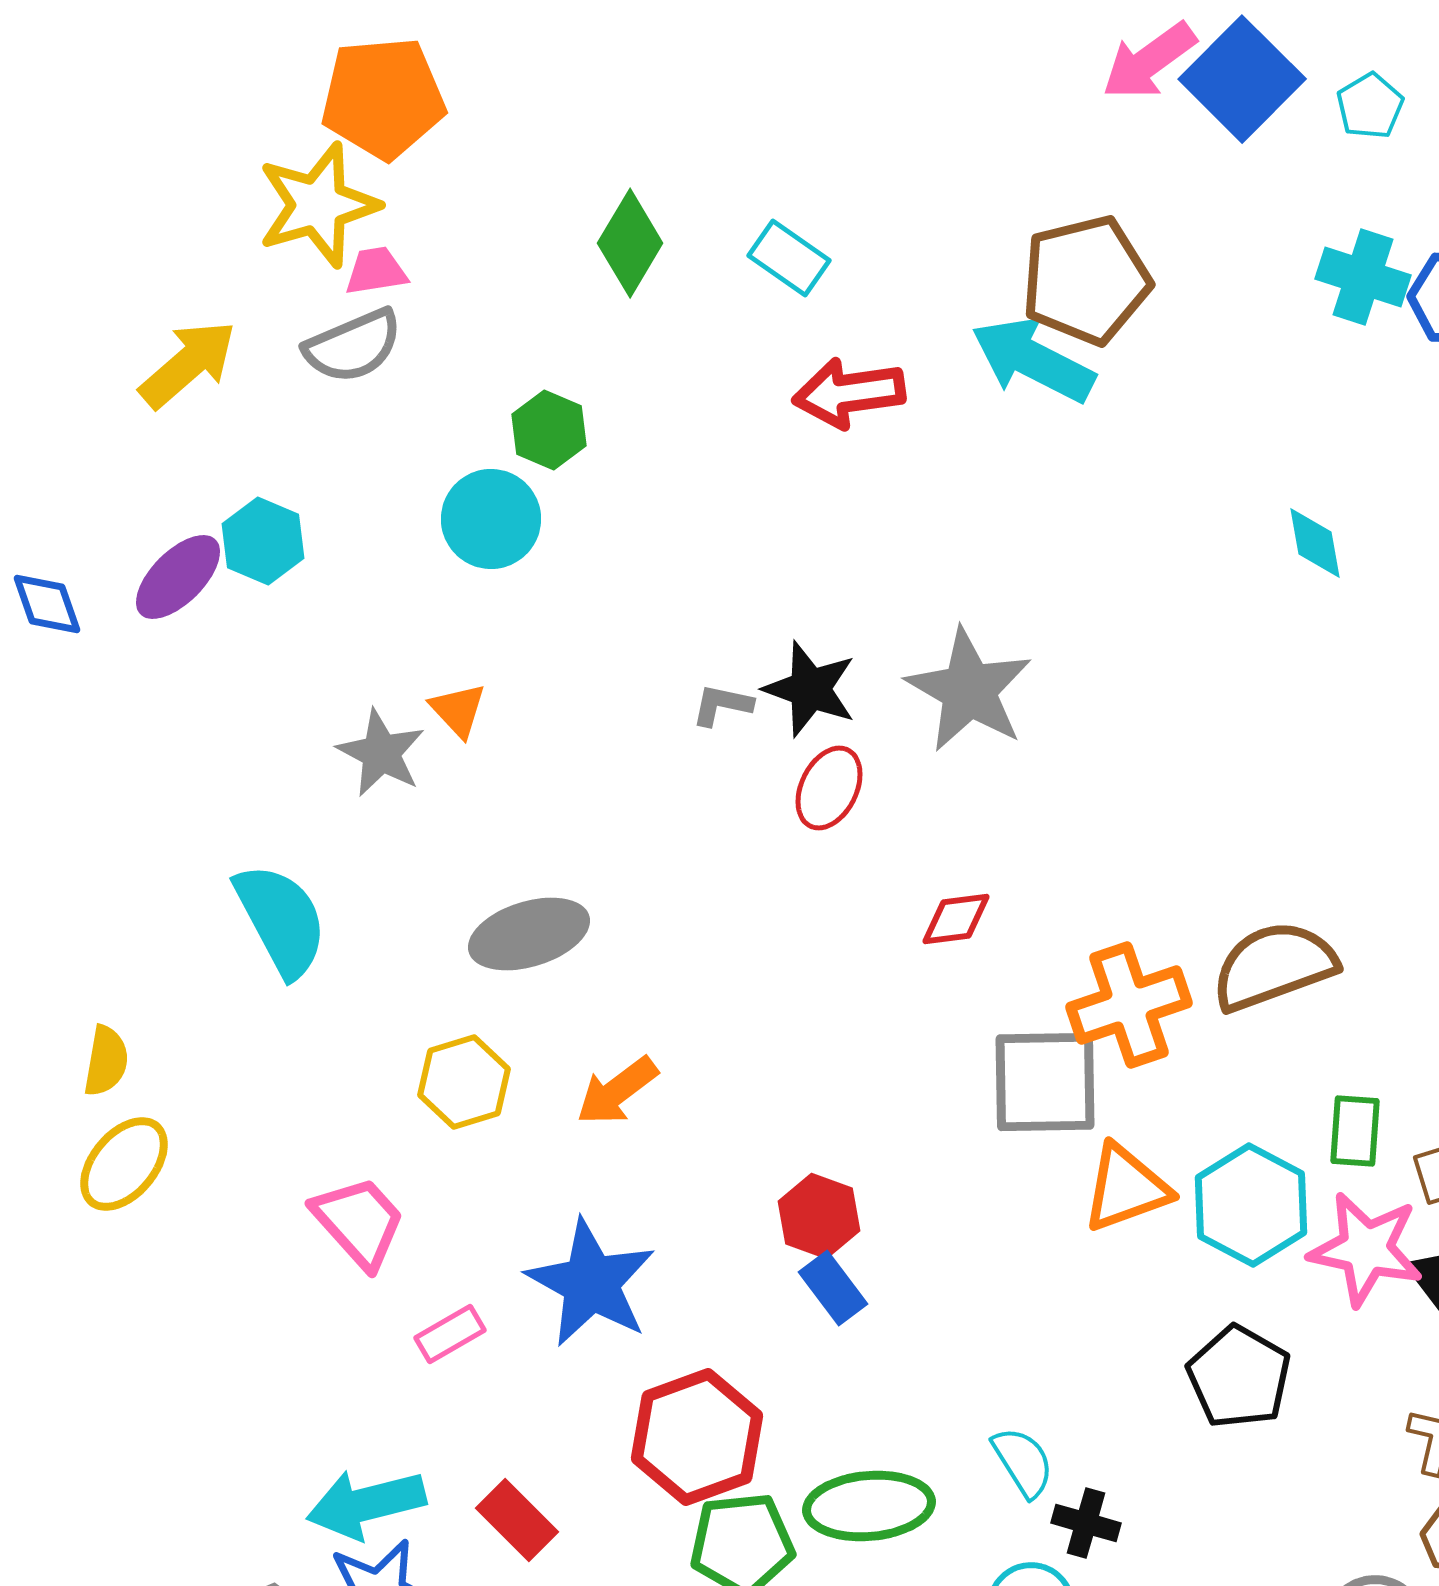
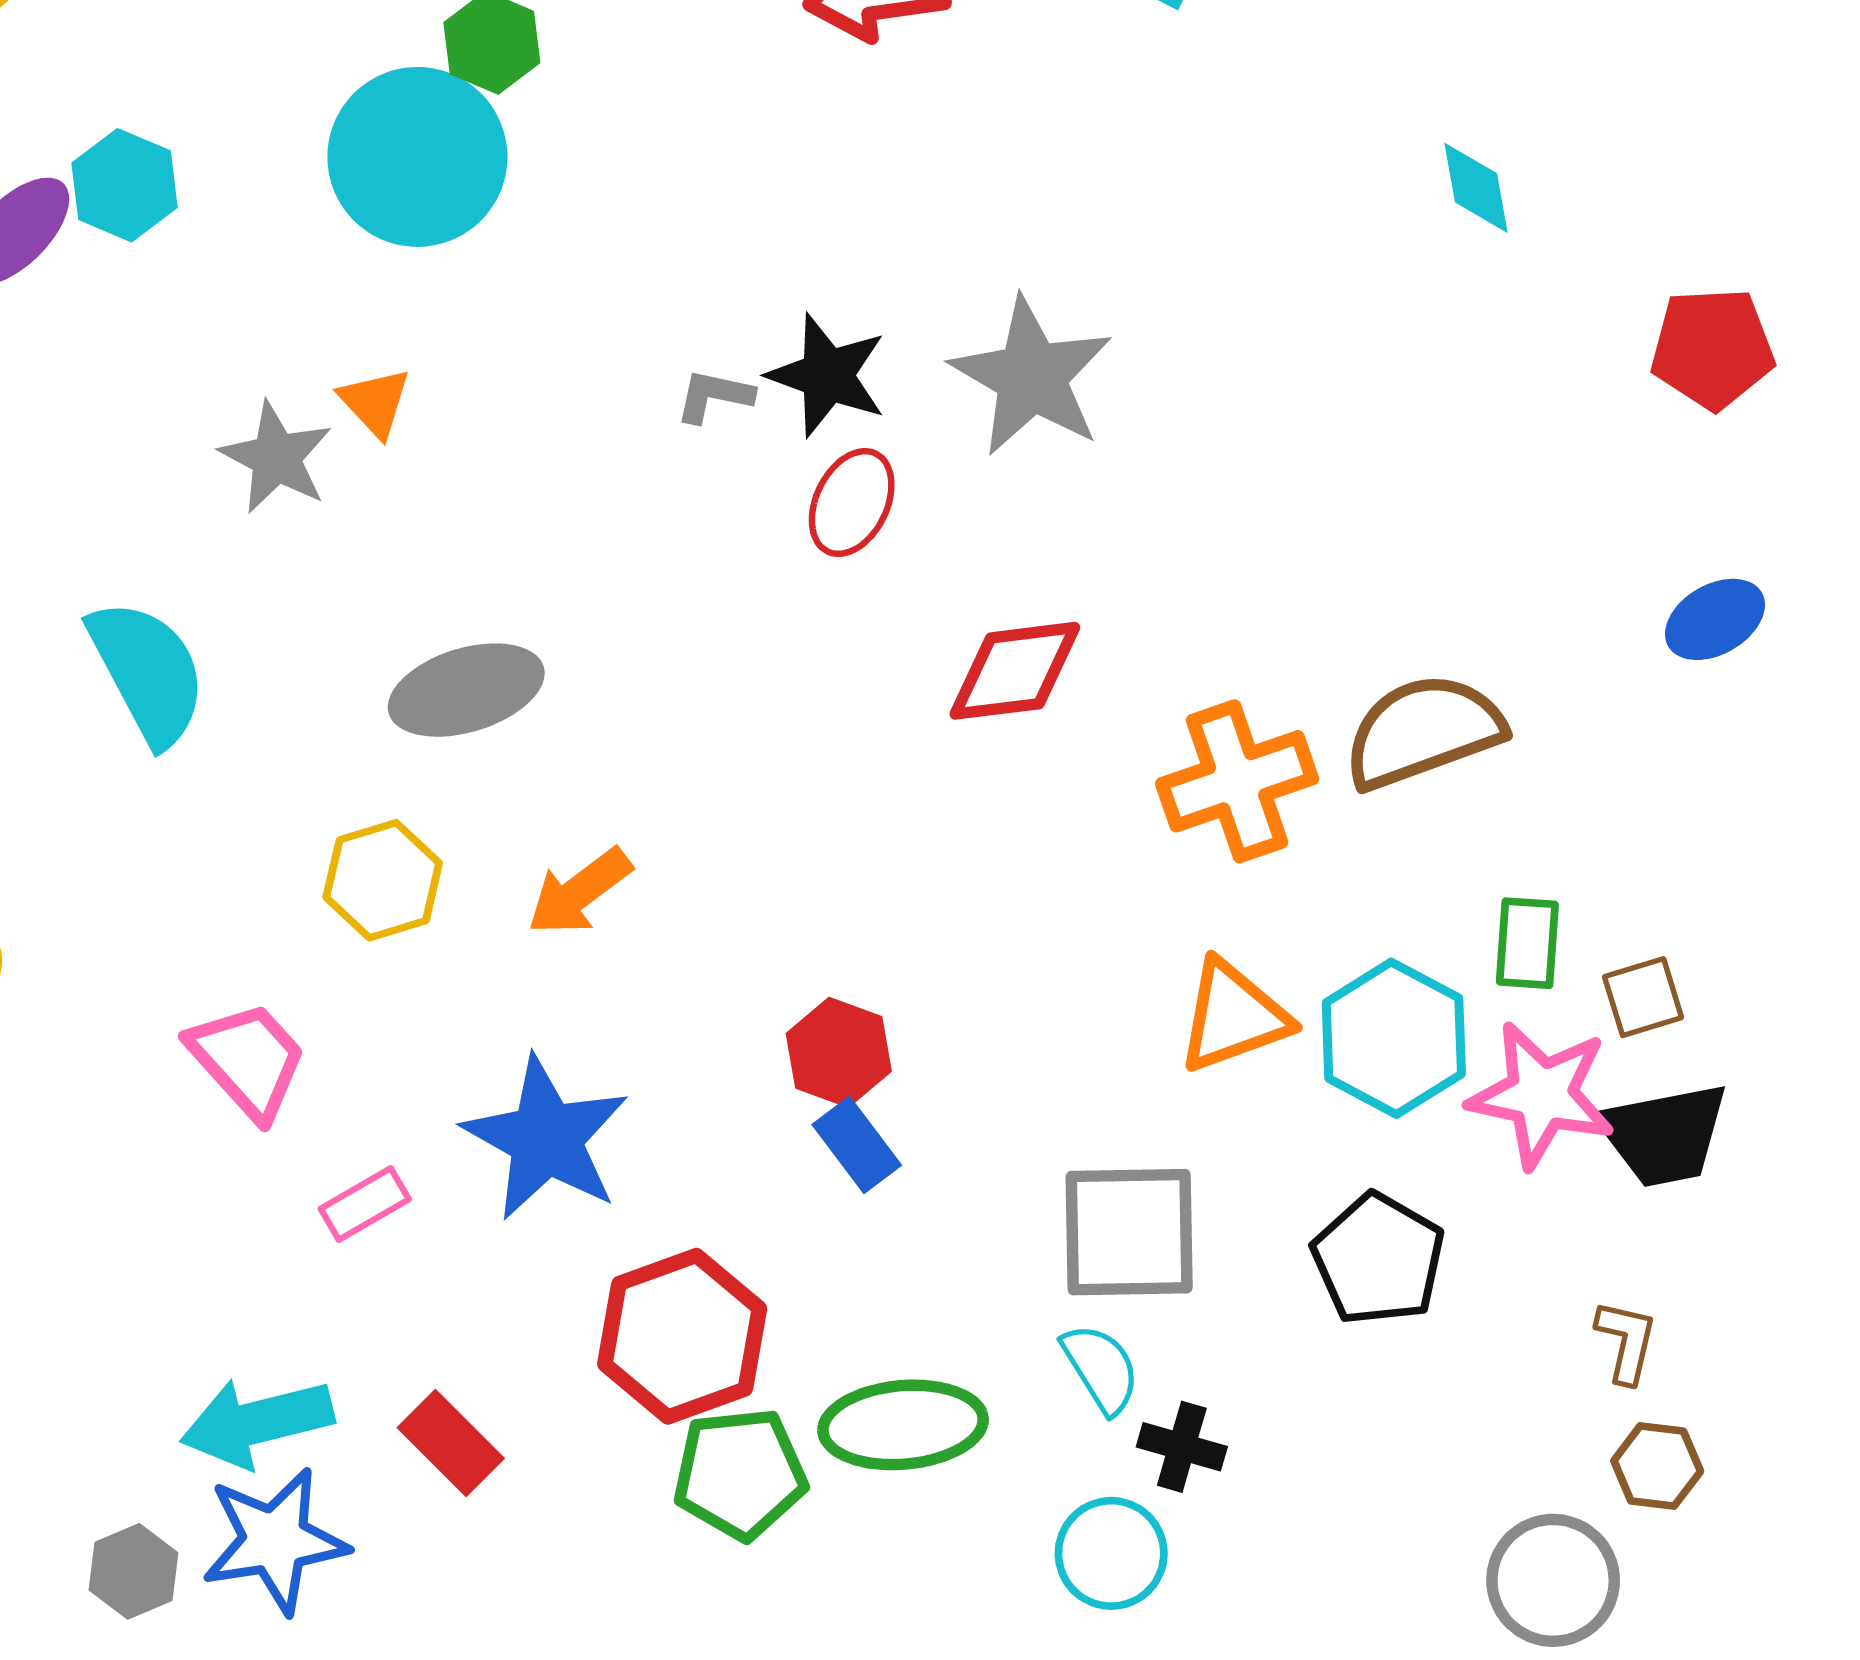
cyan circle: (491, 519) -> (417, 157), size x1.4
red diamond: (956, 919) -> (1015, 671), size x1.5
gray square: (1045, 1082) -> (1129, 1232), moved

